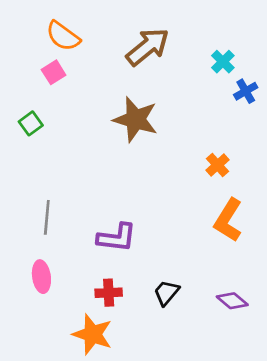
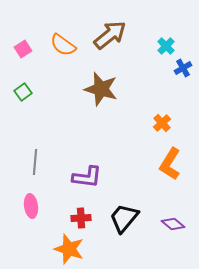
orange semicircle: (63, 36) -> (63, 45), moved
pink square: (54, 72) -> (23, 49), moved
black trapezoid: (166, 293) -> (124, 218), size x1.5

